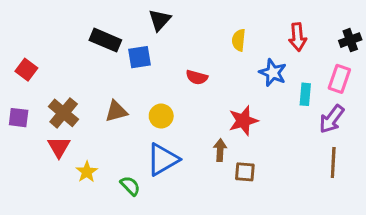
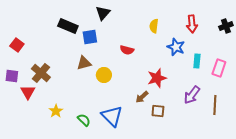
pink rectangle: (339, 79) -> (219, 68), moved
brown triangle: (116, 111) -> (84, 63), moved
purple arrow: (332, 119) -> (192, 95), moved
red triangle: (59, 147) -> (28, 92), moved
brown arrow: (220, 150) -> (142, 97), turned -136
blue triangle: (163, 159) -> (112, 116), moved, turned -45

